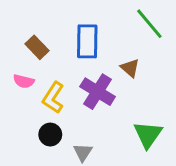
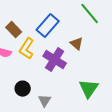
blue rectangle: (87, 41) -> (48, 26), turned 40
yellow L-shape: (53, 98) -> (27, 49), moved

